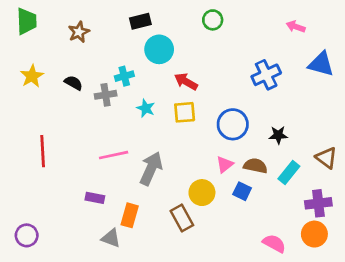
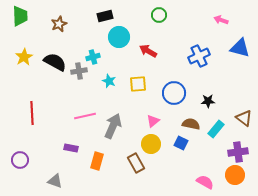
red arrow: (186, 81) -> (148, 51), moved
black semicircle: (73, 83) -> (55, 62), size x1.6
pink triangle: (225, 164) -> (153, 121), moved
purple circle: (27, 235) -> (20, 160), moved
gray triangle: (111, 238) -> (55, 181), moved

